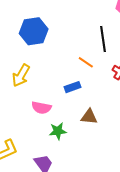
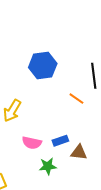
blue hexagon: (34, 31) -> (43, 66), moved
blue rectangle: (72, 87) -> (60, 141), moved

